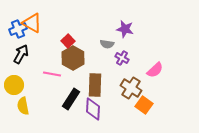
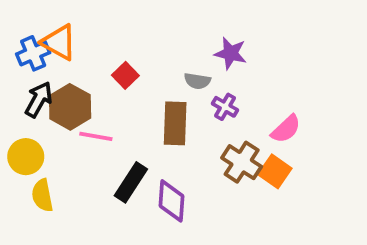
brown hexagon: (73, 58) -> (70, 107), moved
brown rectangle: (95, 85) -> (175, 123), moved
orange square: (144, 105) -> (275, 171), moved

